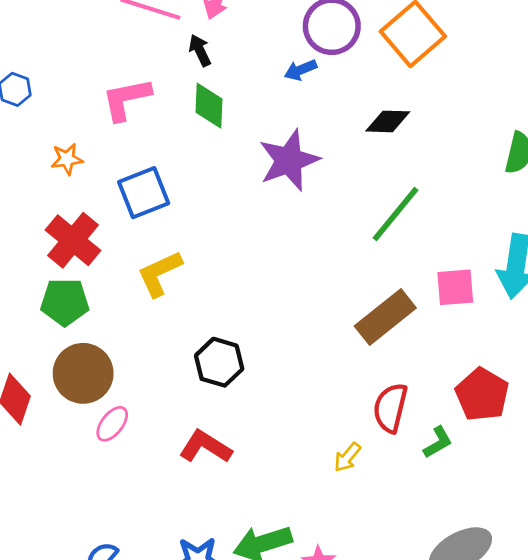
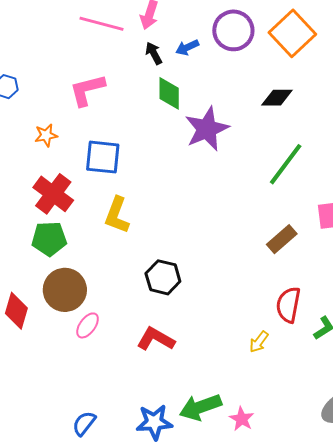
black arrow: (200, 50) -> (154, 53), moved
blue arrow: (300, 70) -> (187, 47), moved
green diamond: (209, 106) -> (169, 93), moved
blue square: (144, 193) -> (103, 157), turned 30
yellow L-shape: (160, 274) -> (117, 215), turned -42
brown rectangle: (385, 317) -> (282, 239), size x0.7

